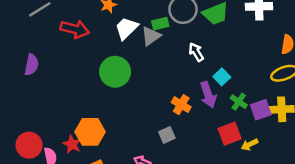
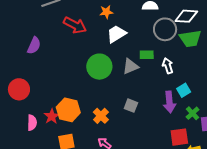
green rectangle: (160, 24) -> (147, 55), moved
gray triangle: (151, 36) -> (131, 66), moved
orange cross: (181, 105) -> (101, 116), moved
gray square: (167, 135) -> (131, 106), moved, turned 32
red circle: (29, 145) -> (19, 89), moved

